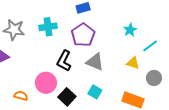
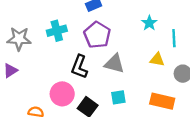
cyan line: (150, 46) -> (174, 38), turned -49
cyan square: (95, 92) -> (118, 97), turned -32

